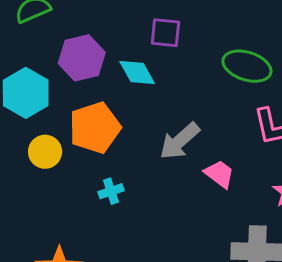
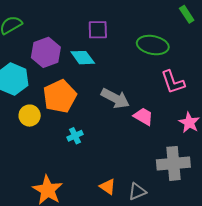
gray arrow: (180, 141) -> (115, 98), turned -104

